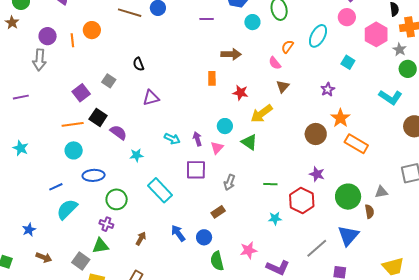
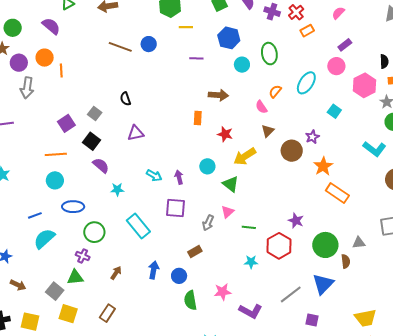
orange circle: (92, 30) -> (45, 58), moved
purple circle: (48, 36) -> (19, 63), moved
black square: (98, 117) -> (91, 141), moved
brown circle: (316, 134) -> (292, 151), moved
pink triangle: (217, 148) -> (227, 212), moved
blue arrow: (178, 233) -> (154, 270), turned 42

